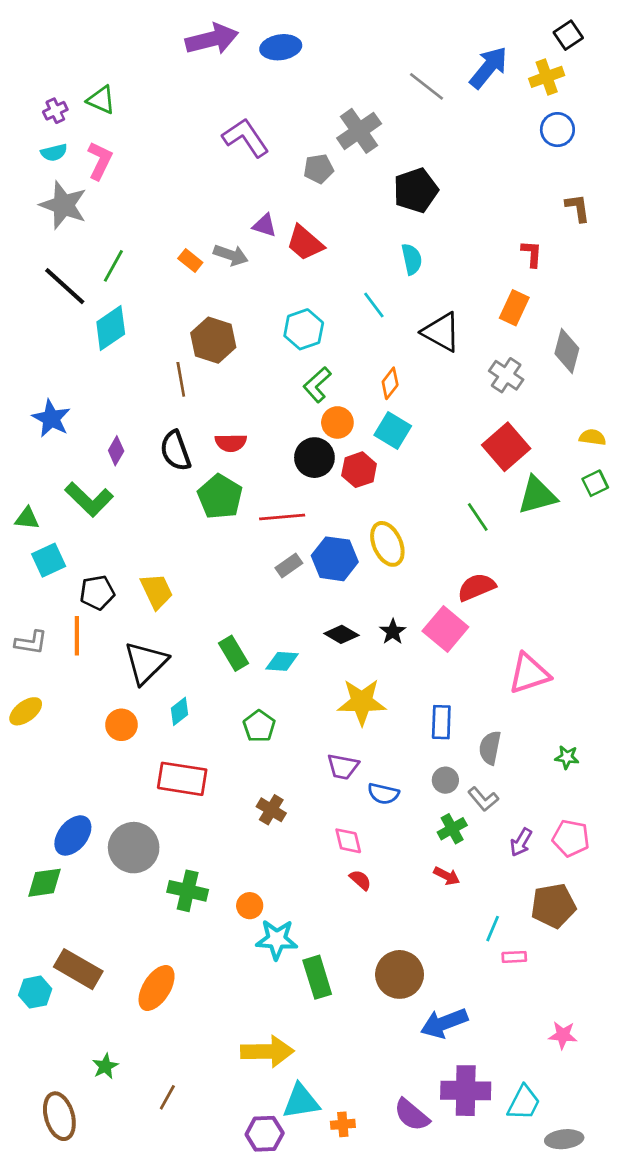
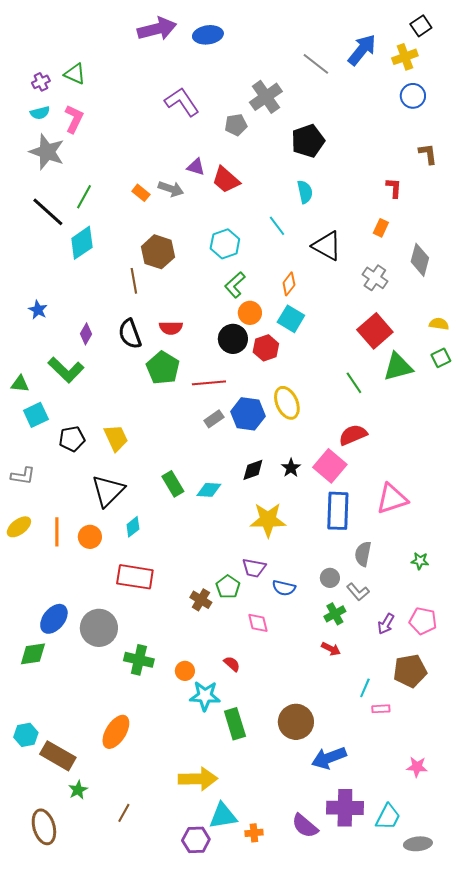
orange rectangle: (514, 308) -> (381, 228), size x0.7
blue star: (51, 418) -> (38, 310), size x0.7
black diamond: (341, 634) -> (253, 470), turned -50
orange line: (77, 636) -> (57, 532), moved
blue rectangle: (441, 722) -> (338, 511), moved, size x1.5
green pentagon: (259, 726) -> (228, 587), moved
red semicircle: (360, 880) -> (232, 664), moved
brown rectangle: (78, 969) -> (58, 756), moved

